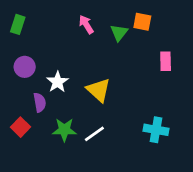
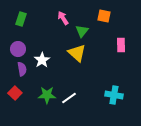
green rectangle: (18, 24) -> (21, 19), moved
green triangle: (119, 33) -> (82, 31), moved
yellow triangle: (99, 90) -> (77, 53), moved
purple semicircle: (40, 102) -> (22, 69), moved

